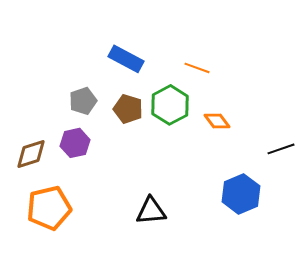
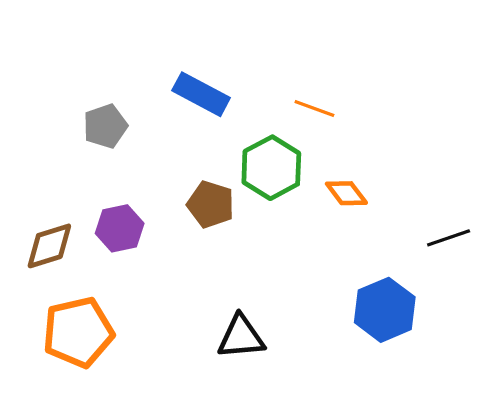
gray pentagon: (83, 101) -> (105, 126), moved
brown pentagon: (128, 109) -> (211, 204), moved

